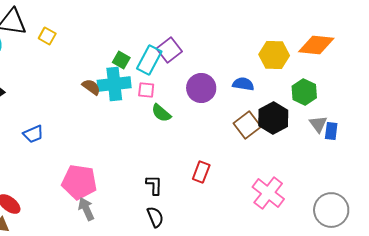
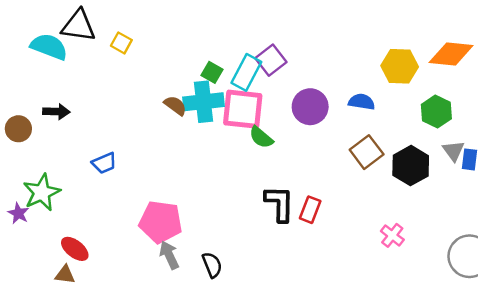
pink square: (146, 90) -> (243, 109), size x2.0
black hexagon: (273, 118) -> (411, 166), moved
black L-shape: (154, 185) -> (279, 204), moved, size x1.5
pink cross: (268, 193) -> (392, 235), size x0.6
black semicircle: (155, 217) -> (212, 265), moved

